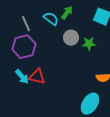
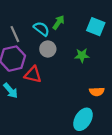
gray circle: (71, 38) -> (48, 49), moved
red triangle: (37, 77) -> (33, 75), moved

